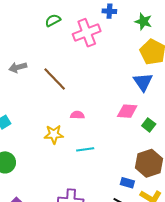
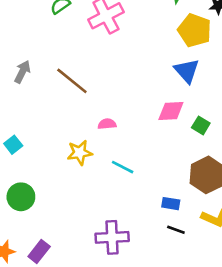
gray arrow: (18, 67) -> (22, 72), turned 138
cyan line: (85, 149) -> (123, 167), turned 42
blue rectangle: (127, 183) -> (171, 204), moved

